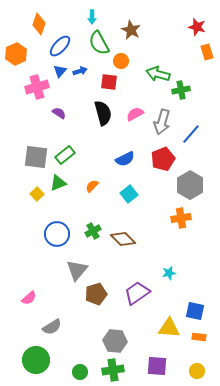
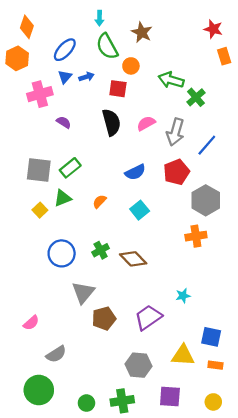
orange diamond: (39, 24) -> (27, 27), moved
green cross: (181, 90) -> (196, 97), turned -30
gray hexagon: (115, 341) -> (139, 365), moved

